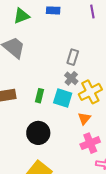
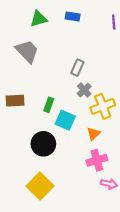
gray rectangle: (73, 57) -> (77, 68), moved
cyan square: (63, 98) -> (65, 120), moved

